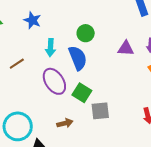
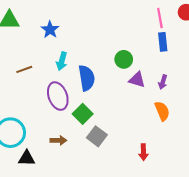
green circle: (86, 33) -> (124, 59), moved
gray square: (100, 111) -> (97, 136), turned 30

